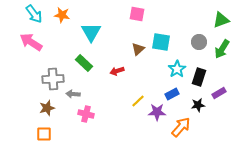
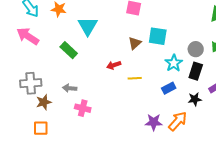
gray circle: (199, 42) -> (196, 49), moved
green rectangle: (84, 63) -> (69, 50), moved
gray cross: (53, 79) -> (31, 83), moved
yellow line: (138, 101) -> (135, 78), moved, turned 40
purple star: (157, 112) -> (154, 122), moved

